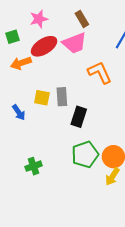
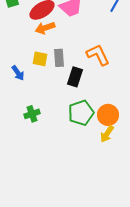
orange arrow: (21, 63) -> (45, 28), moved
orange L-shape: (100, 73) -> (98, 55), moved
green cross: (34, 166) -> (32, 114), moved

